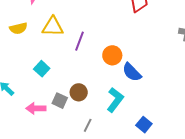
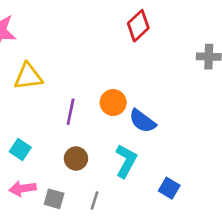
purple line: (79, 41) -> (71, 112), moved
cyan square: (42, 69) -> (20, 150), moved
gray square: (60, 101) -> (54, 199), moved

